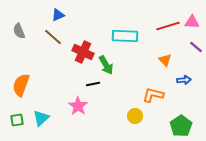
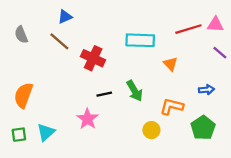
orange triangle: (165, 60) -> (170, 64), moved
green arrow: (106, 65) -> (135, 91), moved
green pentagon: (181, 126) -> (203, 128), moved

